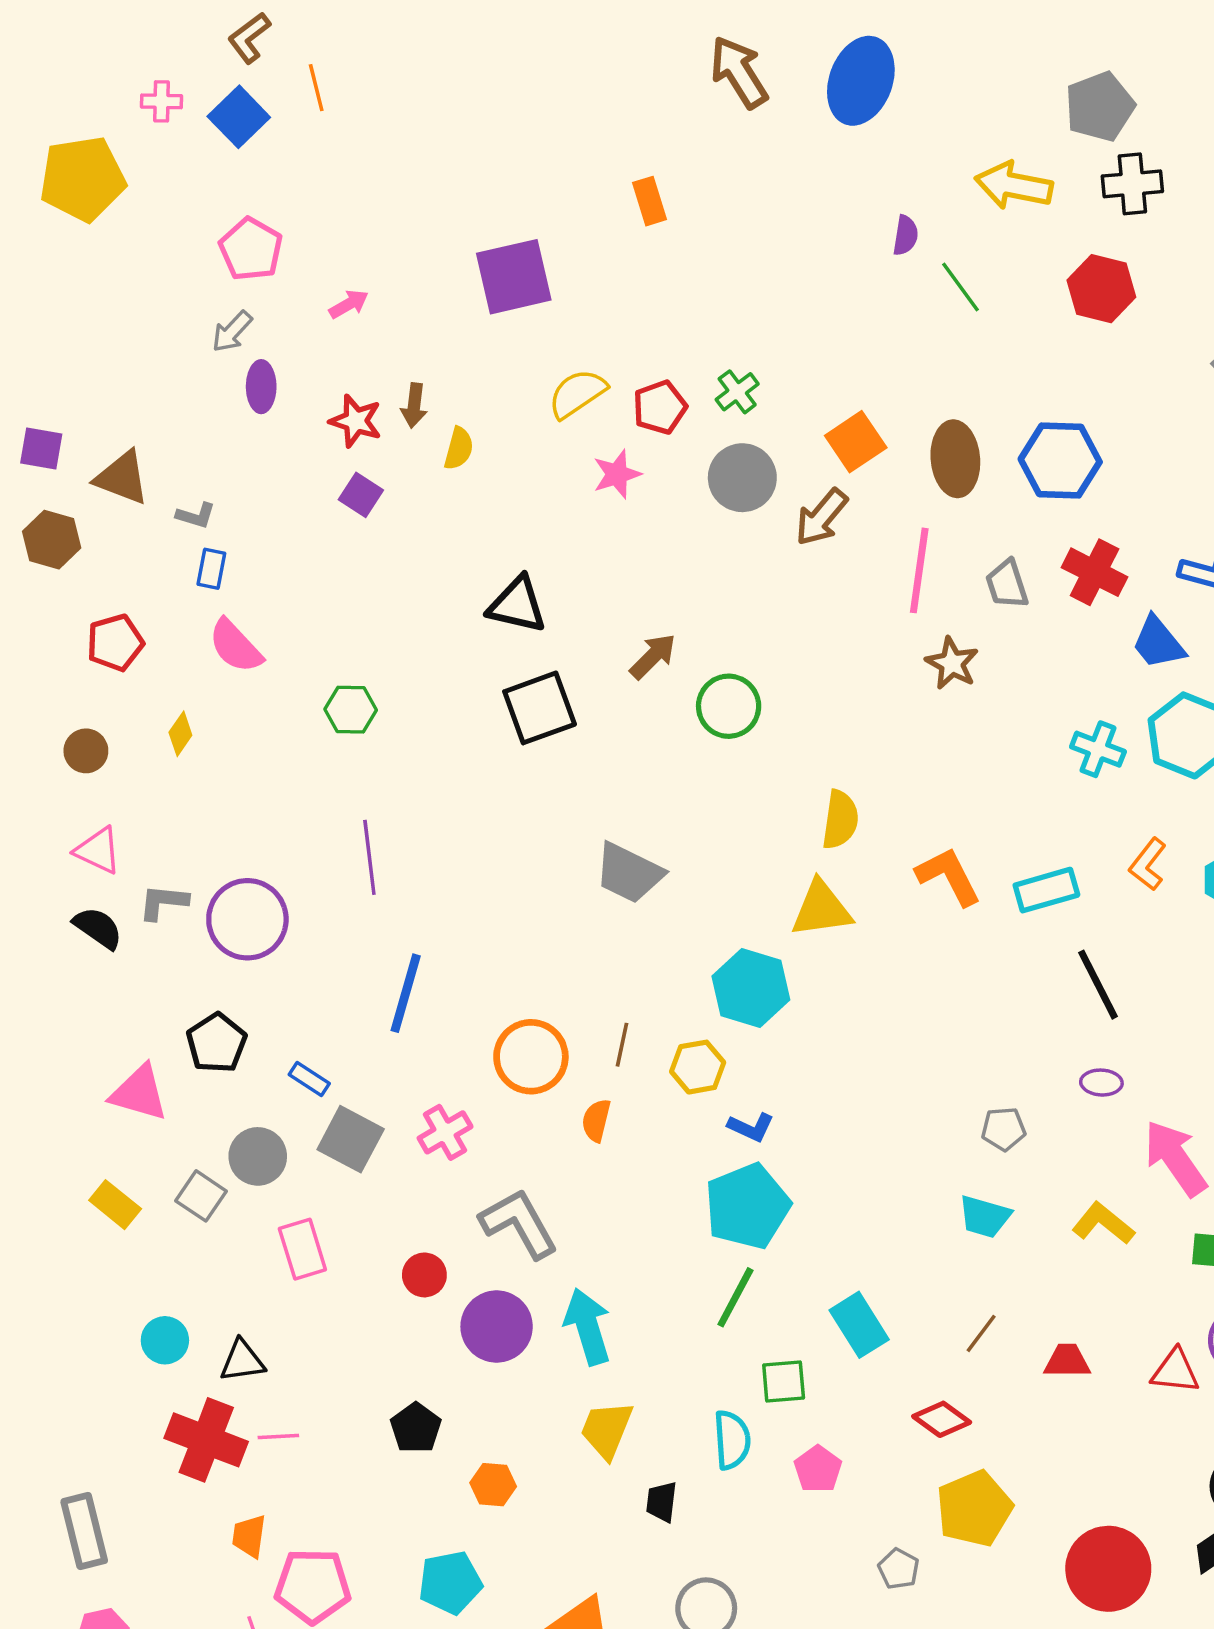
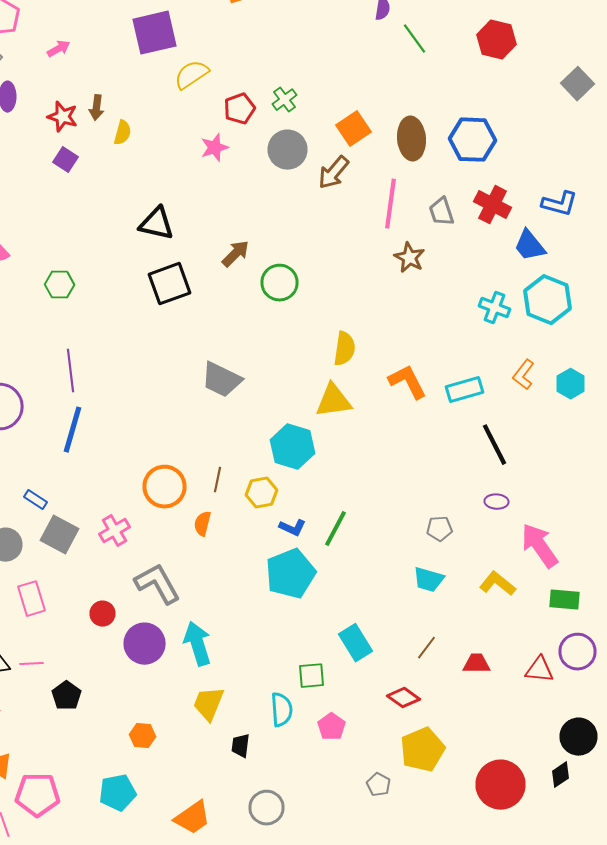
yellow semicircle: (577, 393) -> (192, 75), moved
blue line: (406, 993) -> (72, 430), moved
green line: (735, 1297) -> (336, 529), moved
black pentagon: (416, 1428) -> (66, 696), moved
pink line: (278, 1436) -> (32, 664), moved

